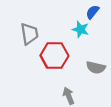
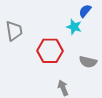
gray trapezoid: (29, 34) -> (14, 31), moved

